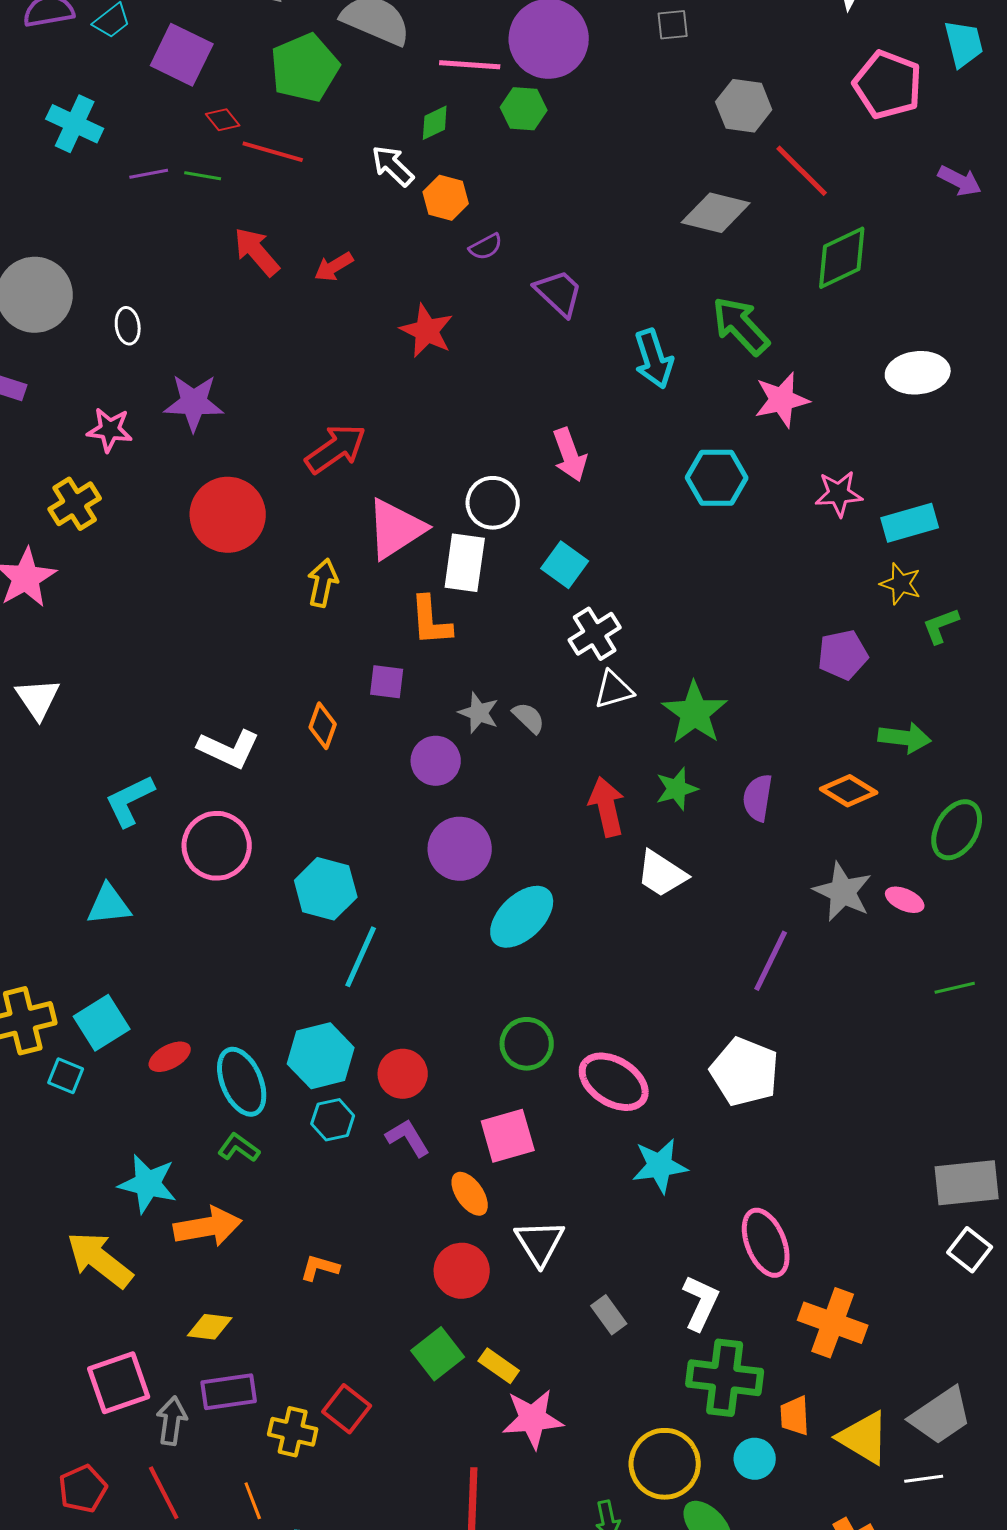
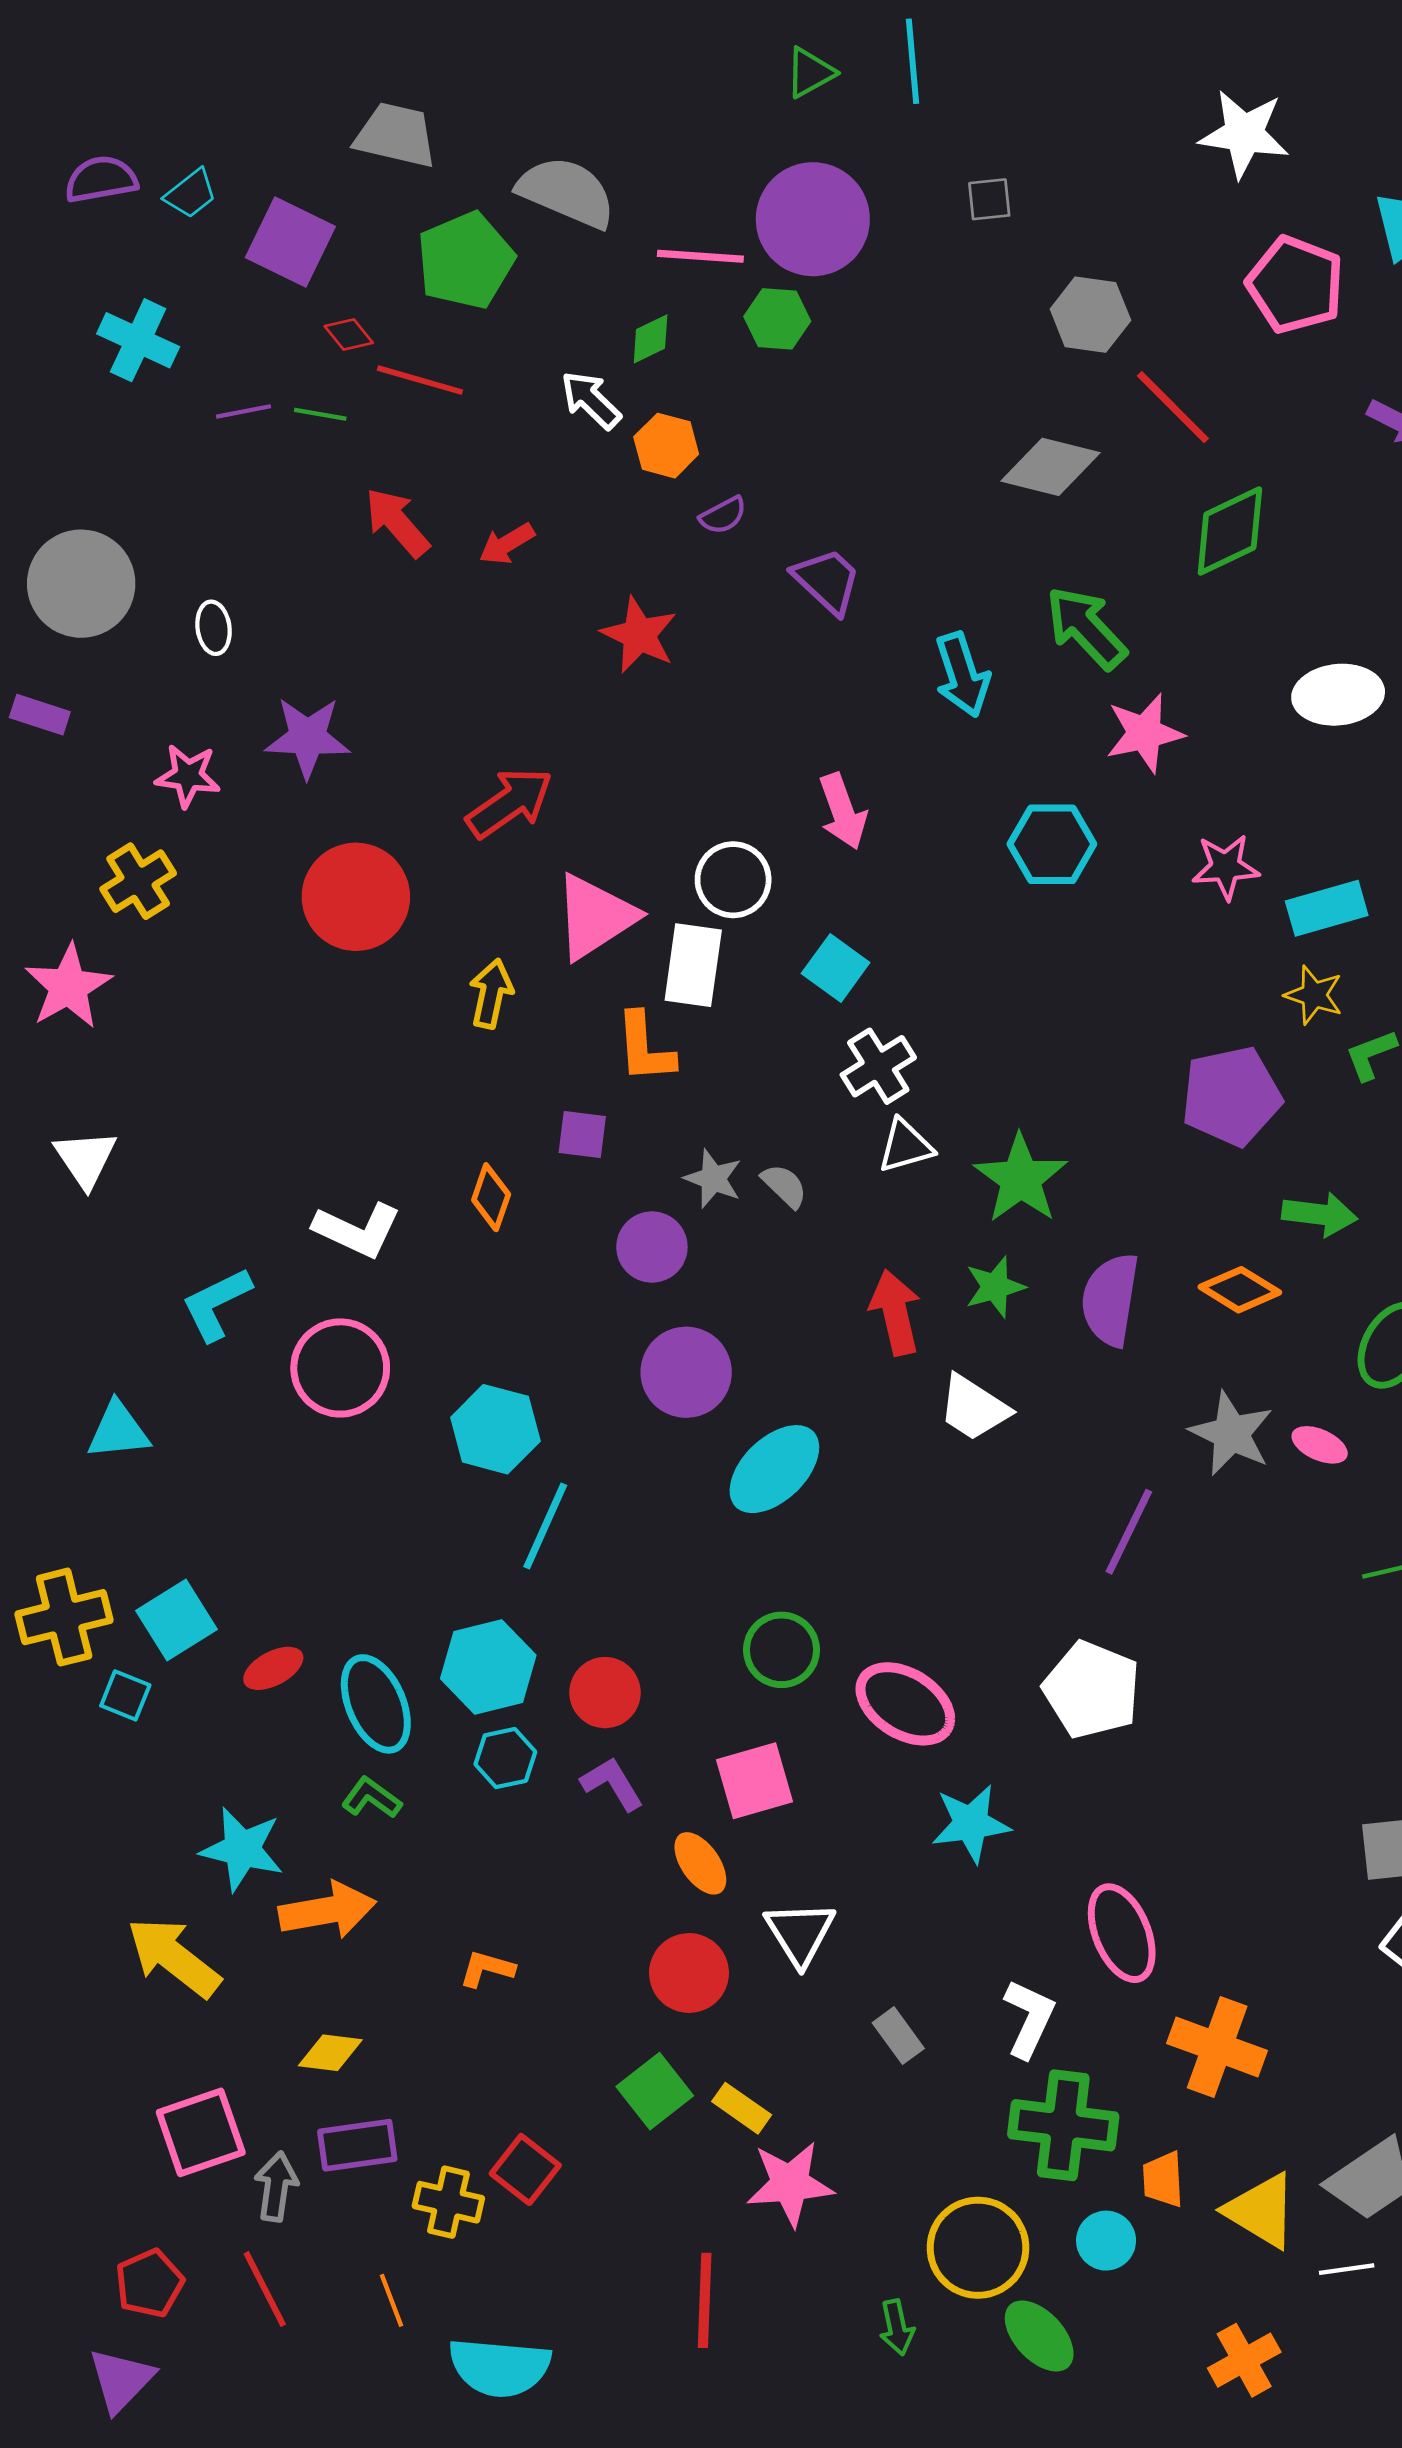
purple pentagon: (843, 655) -> (1231, 1096), size x1.4
purple semicircle: (758, 798) -> (1110, 1300), size x1.4
cyan triangle: (109, 905) -> (118, 1431), moved

